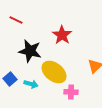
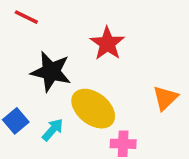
cyan arrow: (31, 84) -> (53, 130), turned -64

